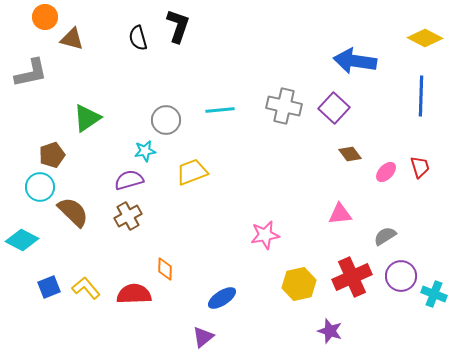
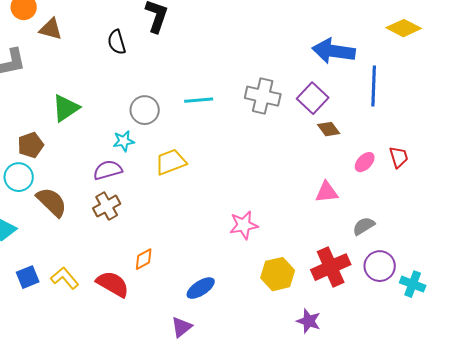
black semicircle: (138, 38) -> (117, 42), moved
blue line: (421, 96) -> (374, 86), moved
brown diamond: (350, 154) -> (329, 129), moved
pink triangle: (340, 214) -> (327, 192), moved
orange diamond: (165, 269) -> (144, 259), turned 60
red semicircle: (134, 294) -> (113, 284), turned 32

